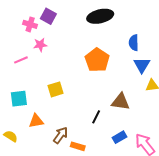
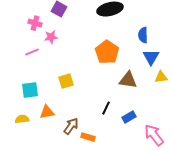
pink cross: (30, 24) -> (35, 23), moved
brown triangle: (121, 102) -> (128, 80), moved
yellow semicircle: (11, 136) -> (22, 119), moved, turned -40
blue rectangle: (119, 137) -> (129, 117), moved

